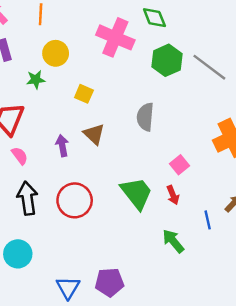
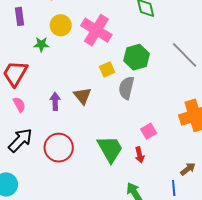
pink cross: (115, 37) -> (96, 30), moved
green hexagon: (167, 60) -> (137, 57), moved
yellow square: (84, 94) -> (107, 69), moved, turned 35
black arrow: (27, 198) -> (20, 140), turned 44
blue line: (208, 220) -> (174, 188), moved

